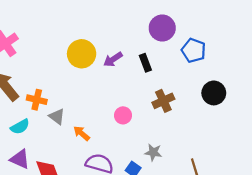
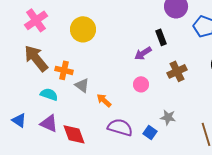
yellow circle: (82, 54) -> (83, 29), moved
purple arrow: (113, 59) -> (143, 53), moved
cyan semicircle: (20, 127) -> (49, 94), turned -132

